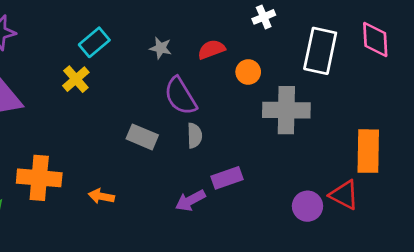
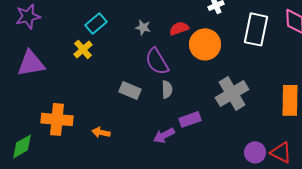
orange circle: (248, 72) -> (205, 44), size x1.8
gray cross: (286, 110) -> (232, 93), moved, turned -32
red triangle: (344, 195) -> (281, 152), moved
purple circle: (307, 206) -> (255, 152), moved

